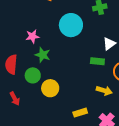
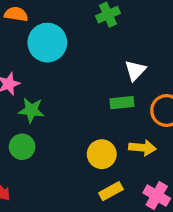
cyan circle: (71, 25) -> (47, 43), moved
yellow circle: (50, 88) -> (102, 154), moved

